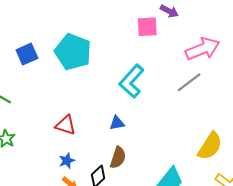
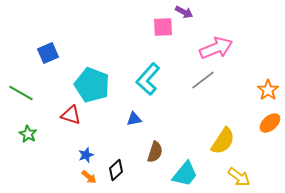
cyan pentagon: (73, 52) -> (92, 85), moved
red triangle: (66, 125) -> (71, 115), moved
brown semicircle: (118, 158) -> (155, 152), moved

